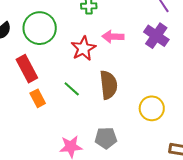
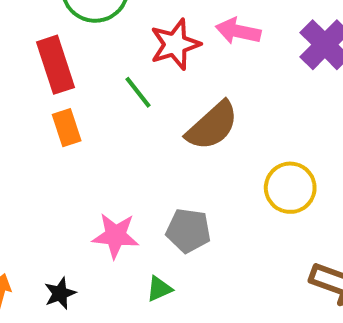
brown semicircle: (108, 85) -> (212, 126), turned 44
green line: (72, 89) -> (138, 92), moved

